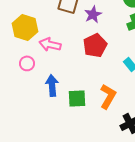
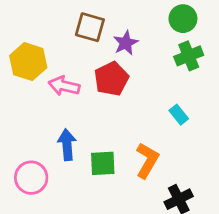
red pentagon: (95, 45) -> (111, 79), moved
pink circle: (27, 63) -> (31, 178), moved, size x1.5

